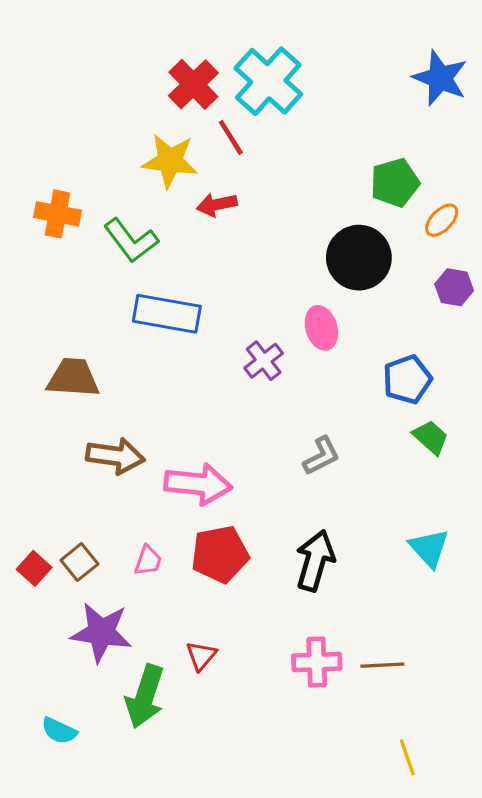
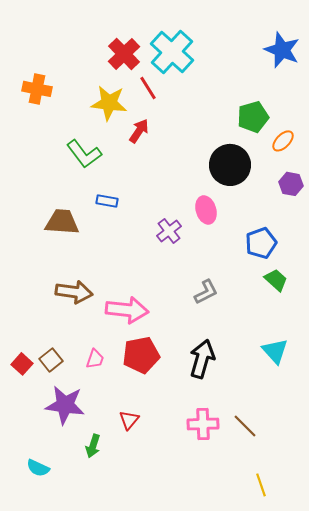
red arrow: (217, 205) -> (139, 131), turned 135
orange cross: (58, 214) -> (37, 89), moved
blue rectangle: (167, 314) -> (107, 201), size x0.5
brown trapezoid: (73, 378) -> (62, 222), moved
brown line: (382, 665) -> (245, 426), turned 48
green arrow: (145, 696) -> (93, 446), size x0.6

